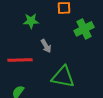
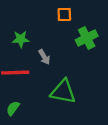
green star: (31, 21) -> (21, 39), moved

